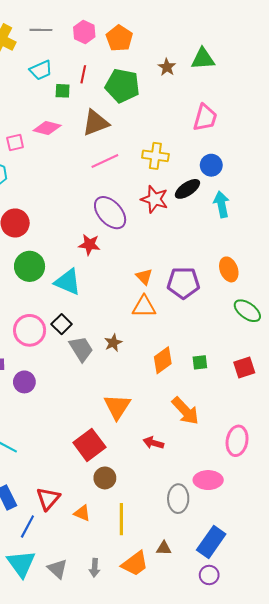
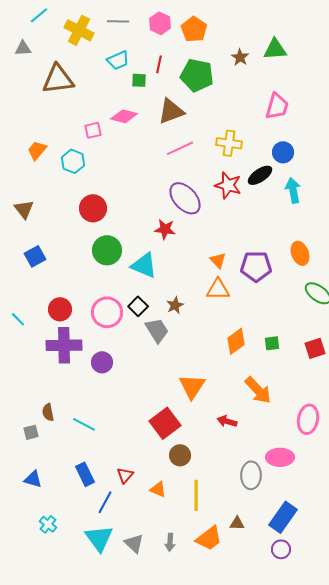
brown star: (113, 343) -> (175, 305), moved
red triangle: (48, 499) -> (125, 475), size x0.7

